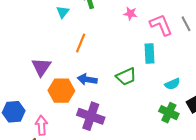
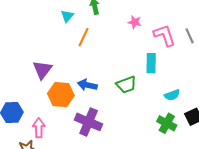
orange line: (81, 43) -> (83, 37), moved

